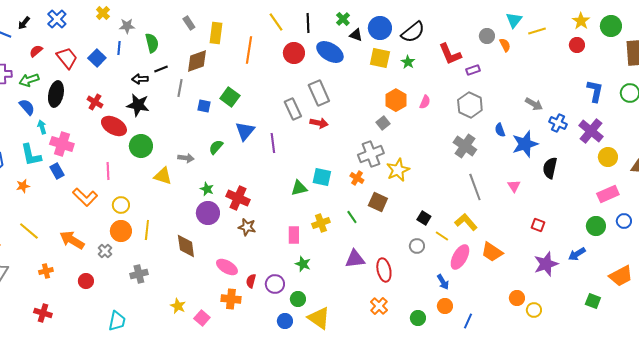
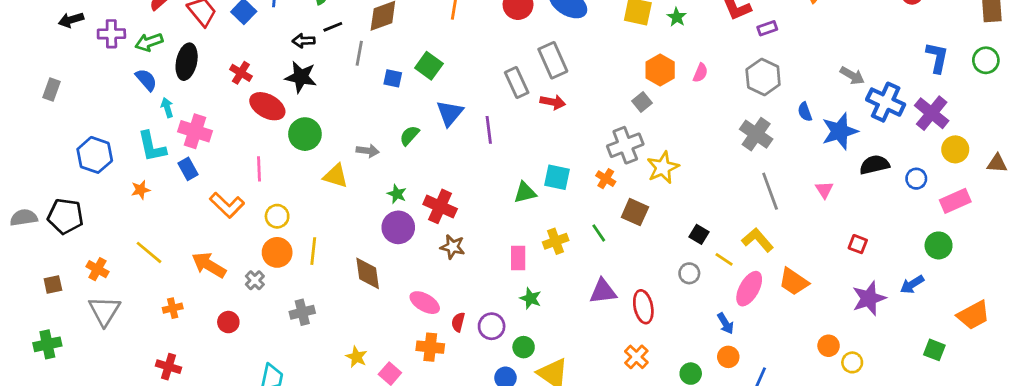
blue cross: (558, 123) -> (886, 102), size x1.5
black semicircle: (550, 168) -> (874, 165), turned 65
blue circle: (624, 221) -> (916, 179), moved

